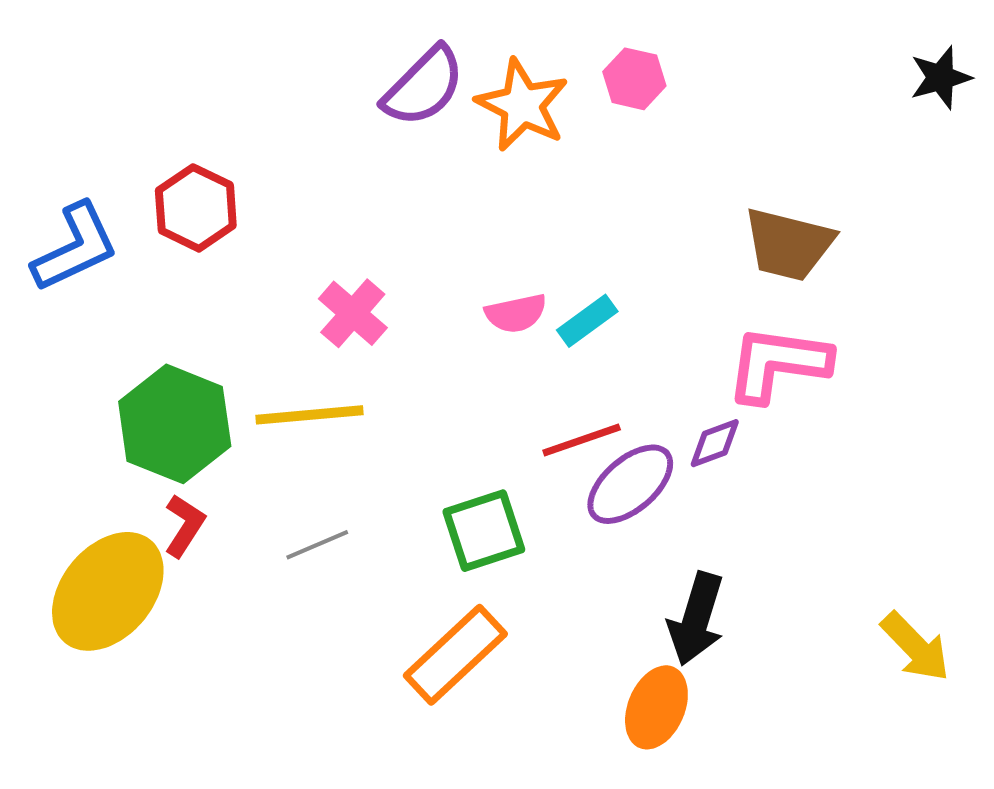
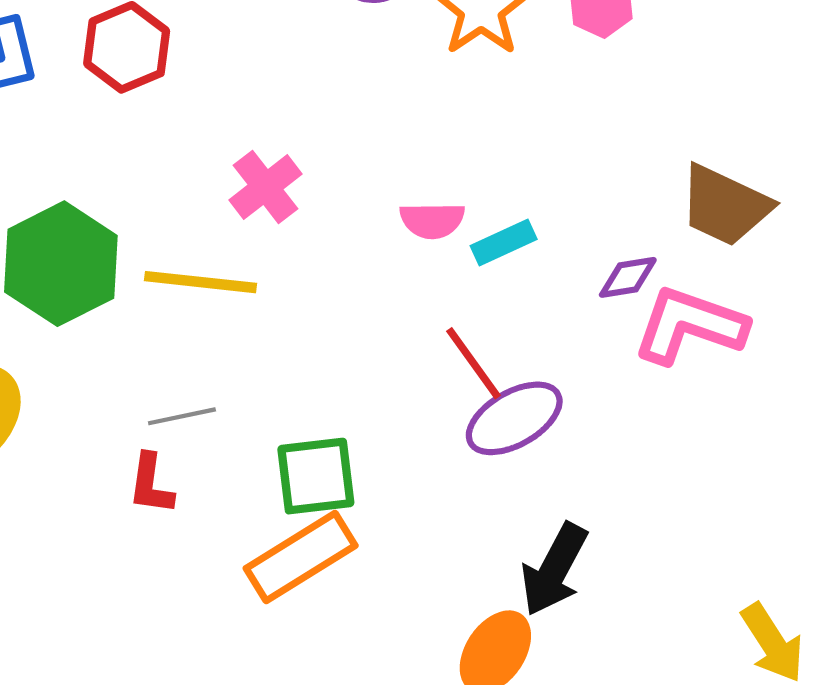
red line: (582, 440) -> (474, 363), turned 62
purple diamond: (715, 443) -> (628, 277), moved
red L-shape: (184, 526) -> (151, 484), moved, turned 144
green square: (484, 531) -> (316, 476), moved

